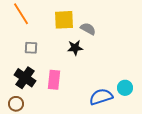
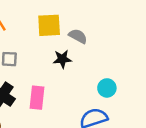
cyan circle: (125, 88) -> (107, 88), moved

